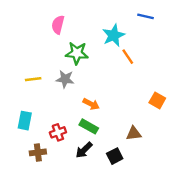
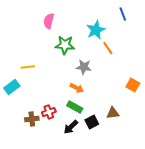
blue line: (145, 16) -> (123, 14), turned 56
gray star: (65, 79) -> (84, 67), moved
cyan rectangle: (25, 121) -> (12, 87), moved, turned 42
brown cross: (38, 152) -> (32, 119), moved
black square: (115, 156) -> (92, 122), moved

